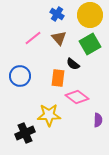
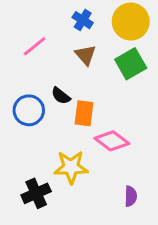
pink line: (33, 38) -> (35, 46), moved
black semicircle: (73, 64) -> (61, 96), moved
purple semicircle: (98, 120) -> (131, 196), moved

